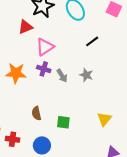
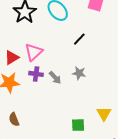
red triangle: (25, 27) -> (12, 57), moved
brown semicircle: (36, 113) -> (14, 119), moved
green square: (63, 122) -> (78, 125), moved

